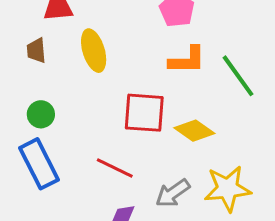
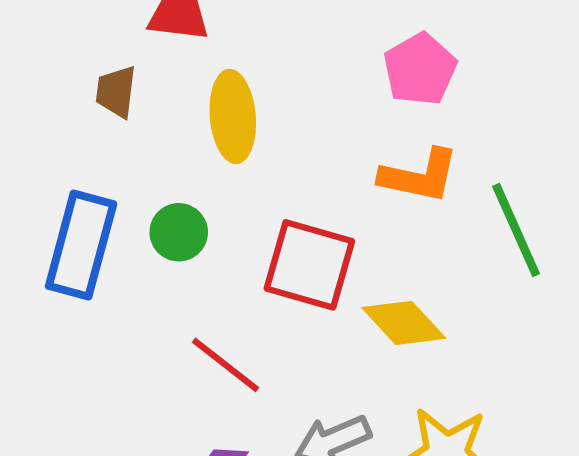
green circle: (41, 114) -> (179, 232), moved
blue rectangle: (39, 164) -> (81, 245), moved, turned 30

